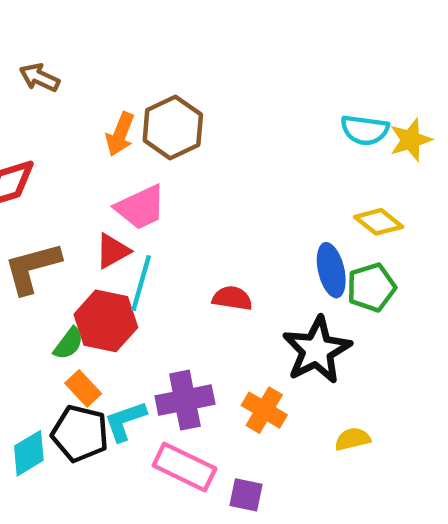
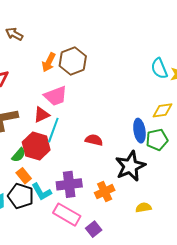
cyan semicircle: (365, 130) -> (159, 68), turned 55
yellow diamond: (379, 222) -> (162, 110), turned -50
orange cross: (264, 410) -> (105, 192), turned 30
cyan L-shape: (125, 421) -> (42, 192), turned -105
purple square: (246, 495) -> (94, 229), turned 35

